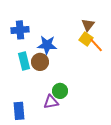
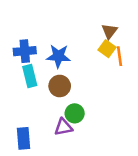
blue cross: (20, 30) -> (25, 51), moved
orange line: (96, 45) -> (119, 56), turned 35
brown circle: (40, 62) -> (60, 86), moved

